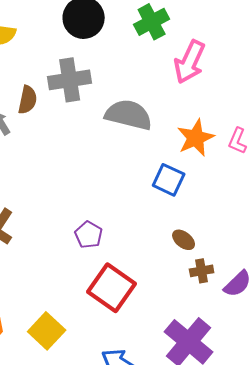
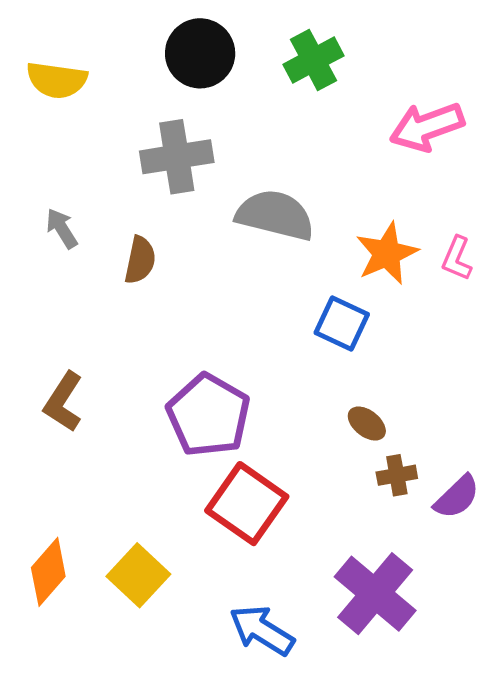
pink arrow: (190, 62) -> (427, 127), moved, turned 45
brown semicircle: (28, 100) -> (140, 260), moved
purple pentagon: (89, 235) -> (208, 415), size x1.8

